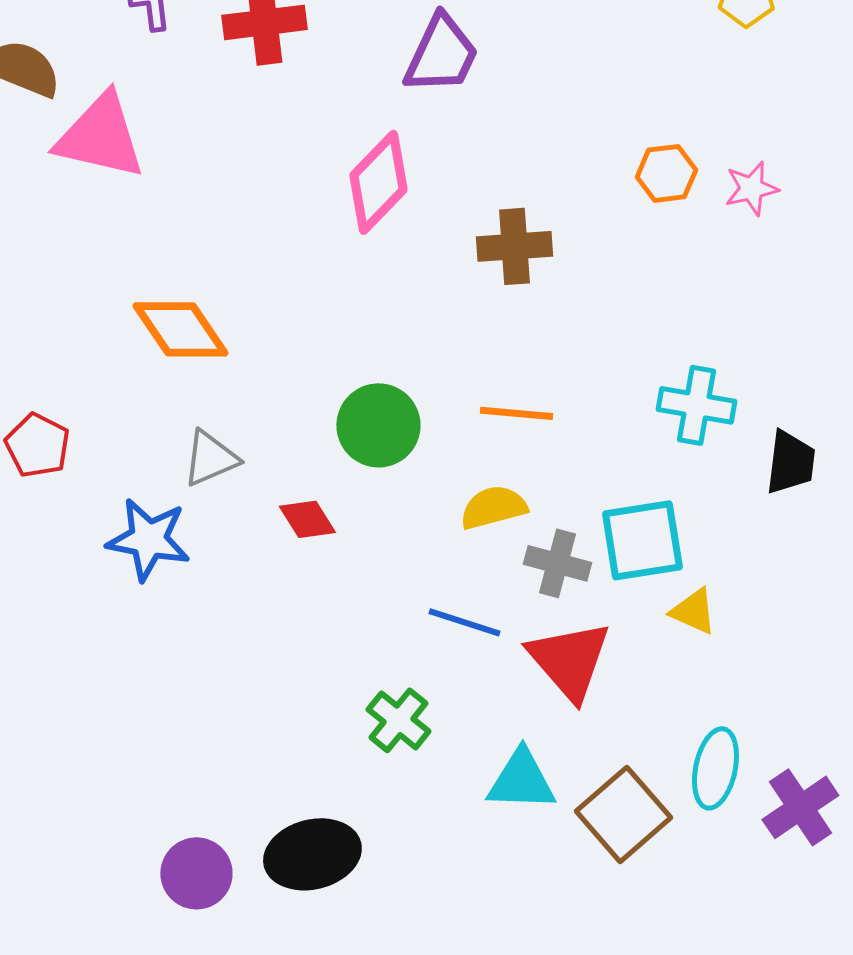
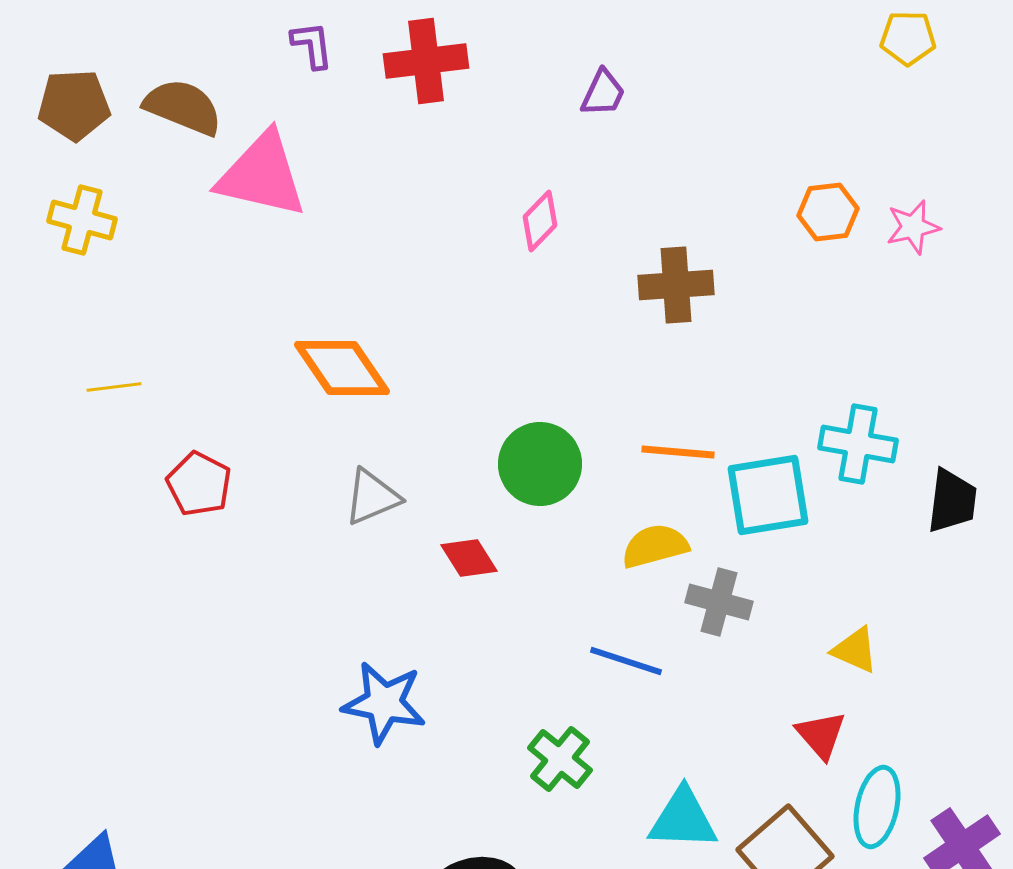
purple trapezoid: (441, 54) -> (603, 93), size x0.6
pink diamond: (378, 182) -> (540, 221), size x0.6
blue star: (148, 539) -> (384, 703), moved
cyan square: (642, 540) -> (768, 495), moved
red triangle: (569, 660) -> (821, 735), moved, size x0.6

